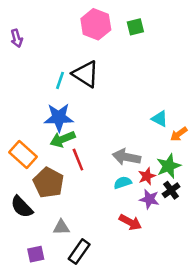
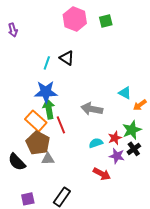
black triangle: (86, 74) -> (67, 58), size x0.7
green arrow: (63, 139) -> (49, 109), turned 102
orange rectangle: (23, 155) -> (36, 121), moved
gray arrow: (126, 157) -> (92, 109), moved
gray triangle: (61, 227) -> (48, 159), moved

